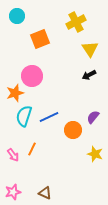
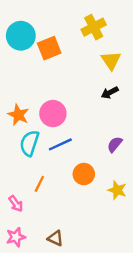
cyan circle: (17, 16) -> (21, 36), moved, size x1.5
pink circle: (32, 76) -> (53, 114), moved
orange star: (15, 93) -> (18, 115), turned -30
orange circle: (73, 130) -> (84, 174), moved
pink arrow: (13, 155) -> (16, 204), moved

